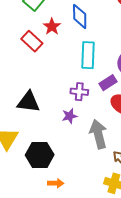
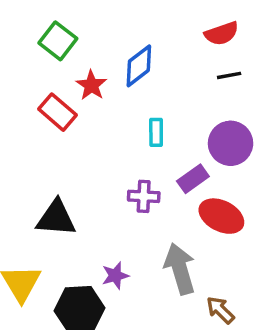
blue diamond: (80, 16) -> (139, 66), turned 55
cyan rectangle: (88, 55) -> (156, 132), size x0.6
purple star: (70, 116) -> (115, 276), moved

